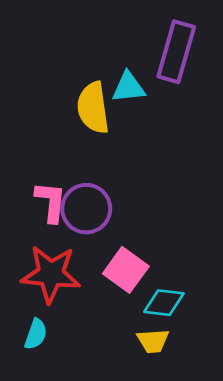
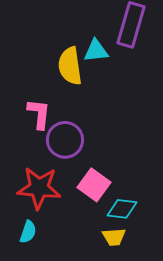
pink L-shape: (51, 202) -> (39, 114), moved

